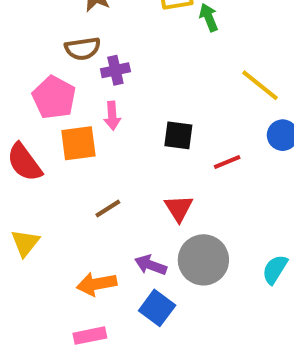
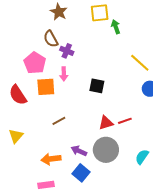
brown semicircle: (83, 49) -> (51, 39), turned 66
purple cross: (115, 70) -> (67, 51), turned 32
red line: (227, 162) -> (125, 121), moved
red triangle: (179, 208) -> (106, 123), moved, turned 42

